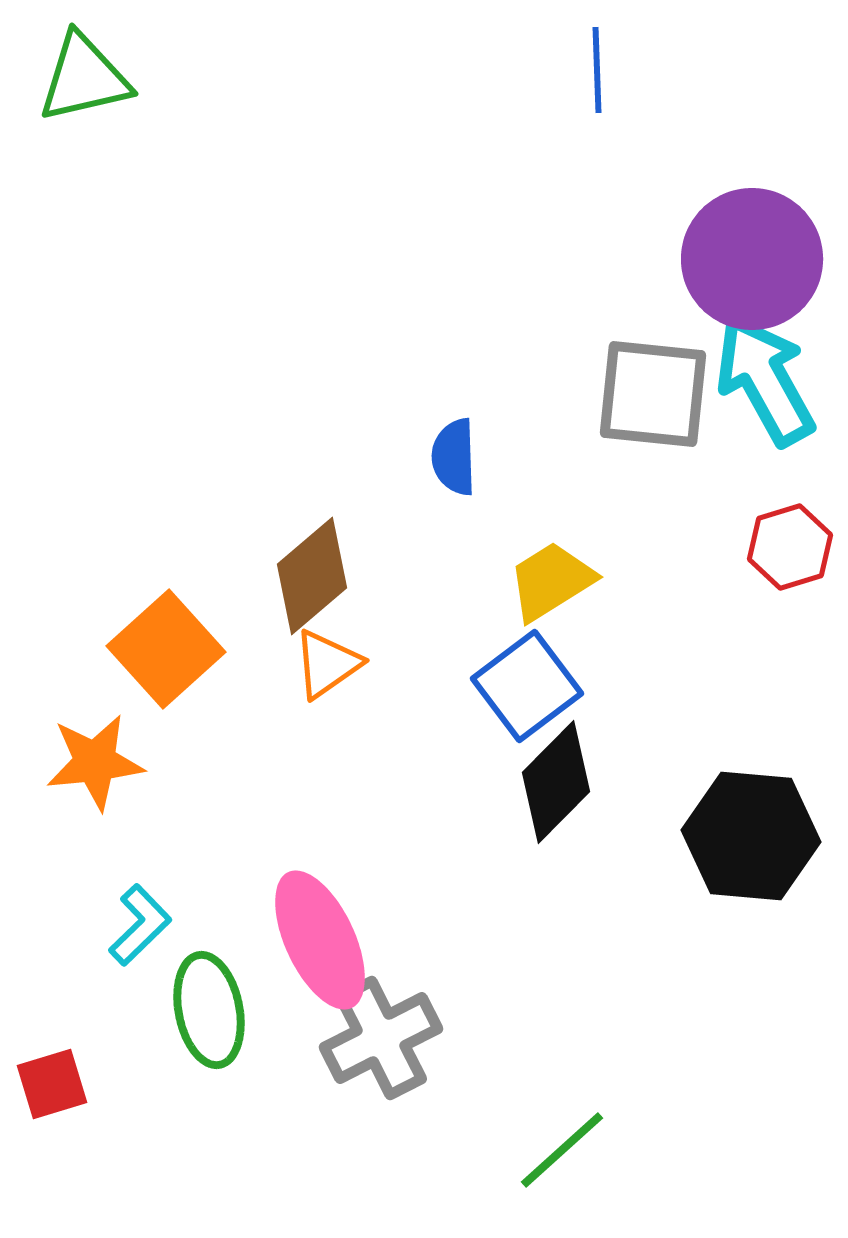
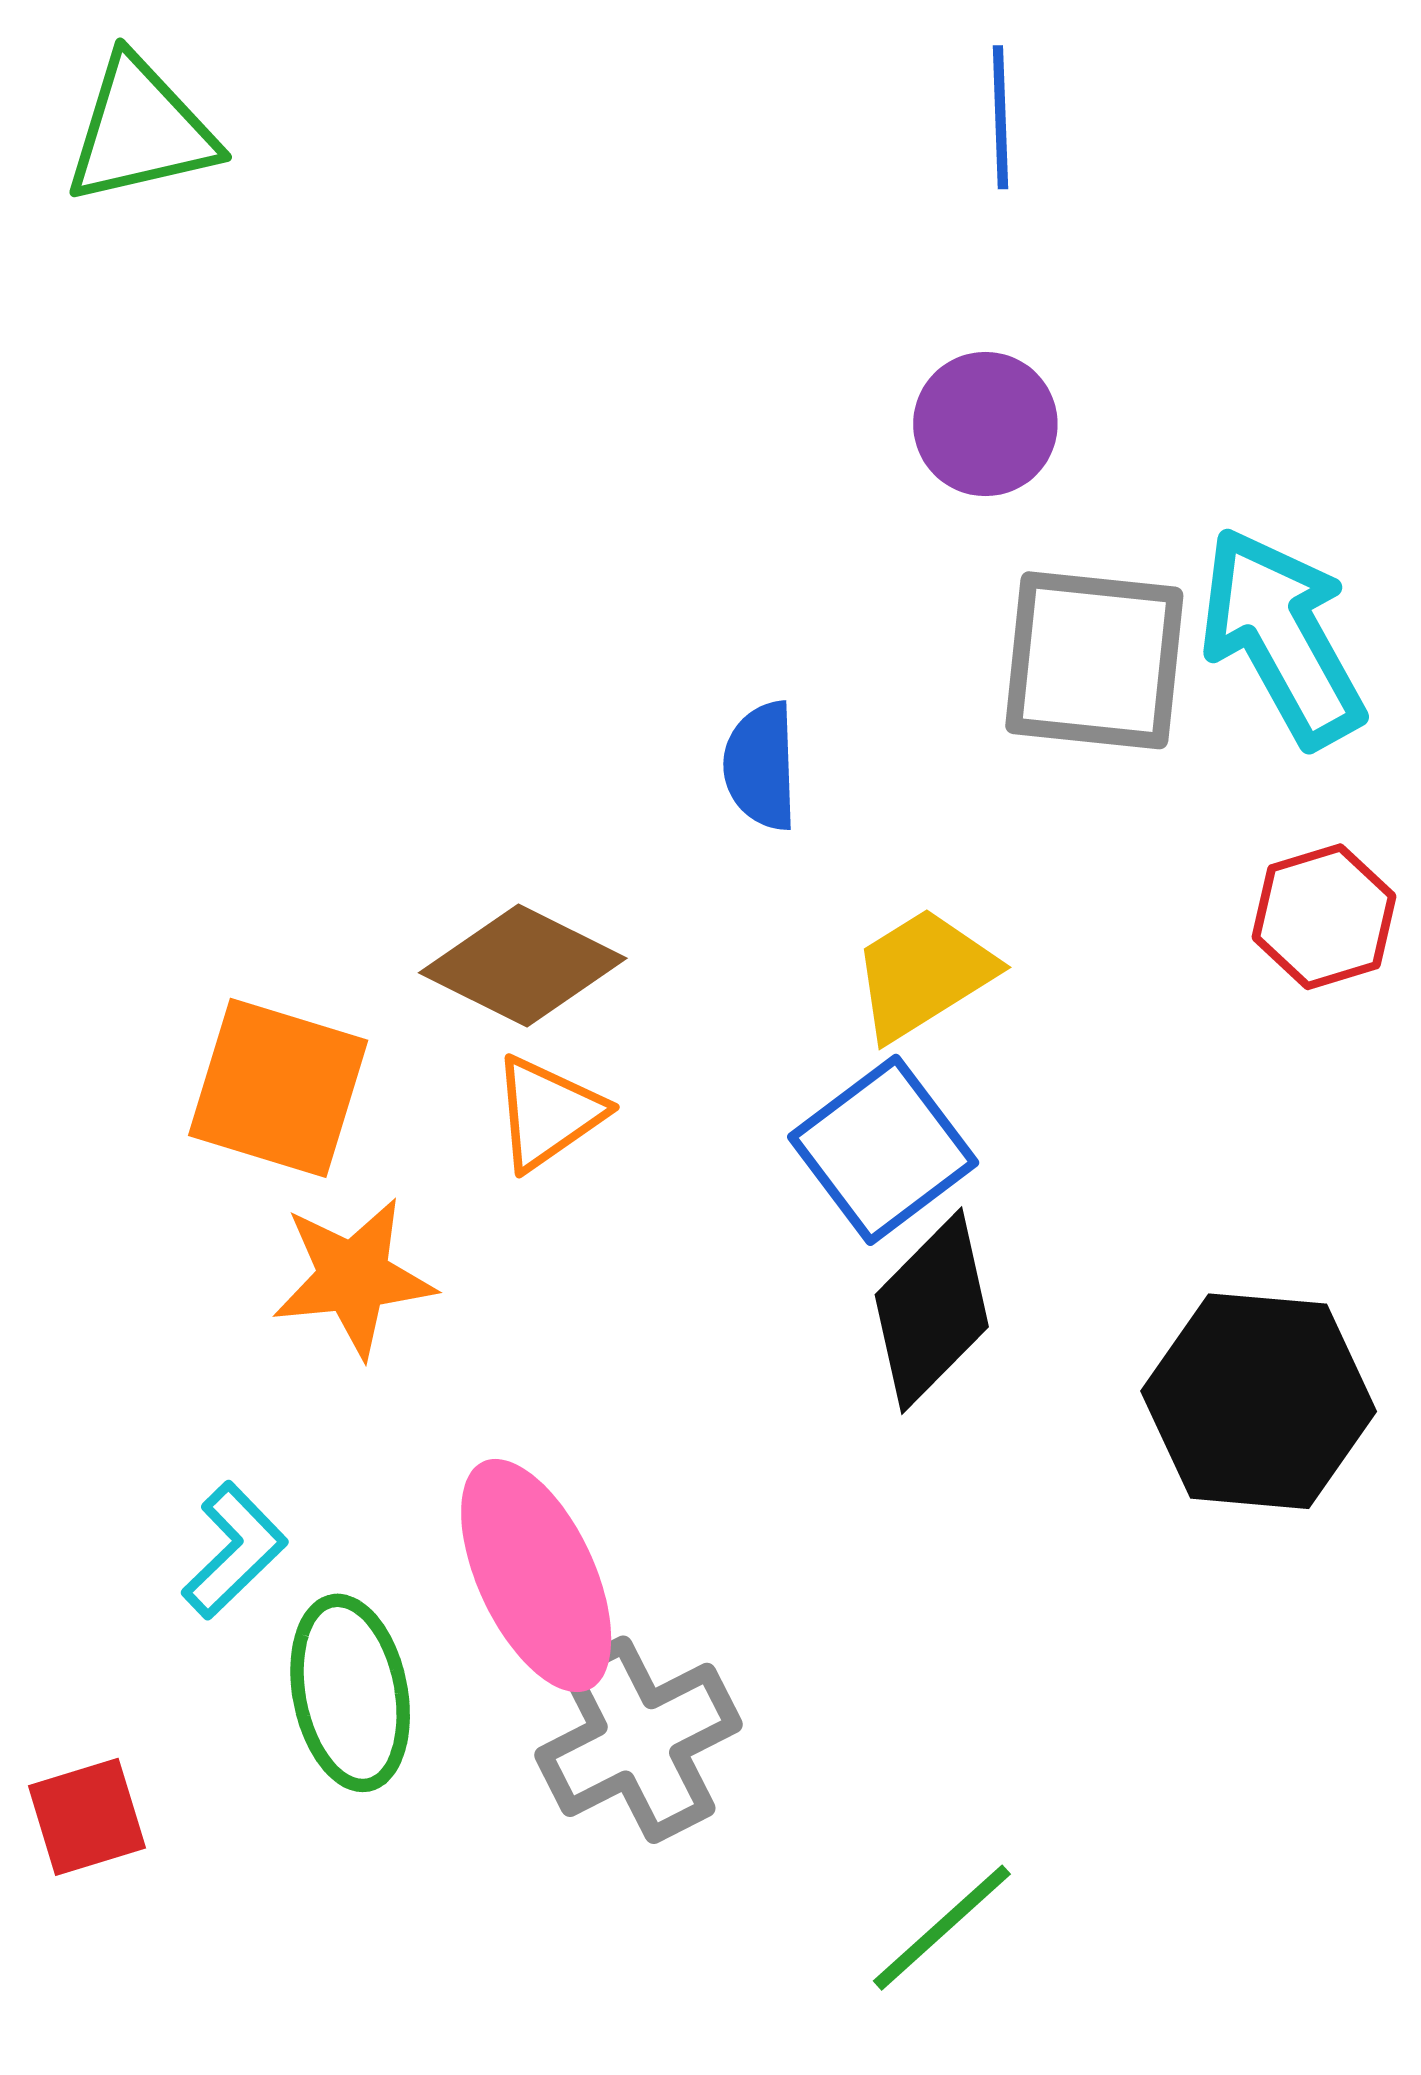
purple circle: (752, 259) -> (985, 424), moved, size x0.6
brown diamond: (312, 576) -> (523, 965), turned 67
orange square: (166, 649) -> (278, 1088), turned -31
orange star: (95, 762) -> (353, 1277), moved

